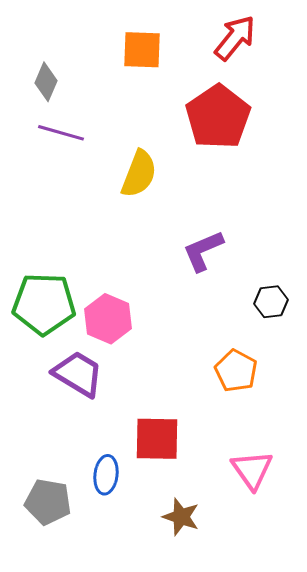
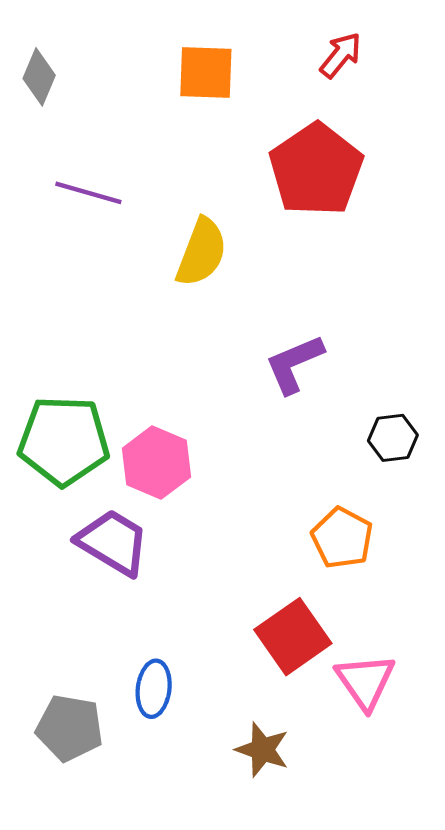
red arrow: (235, 38) -> (341, 55), size x0.7
gray diamond: (46, 82) -> (39, 77), moved
red square: (157, 439) -> (293, 637), moved, turned -36

